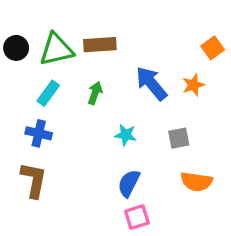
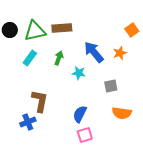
blue cross: (39, 133) -> (28, 122), moved, turned -35
cyan star: (126, 135) -> (79, 73), moved
brown L-shape: (34, 180) -> (40, 101), moved

